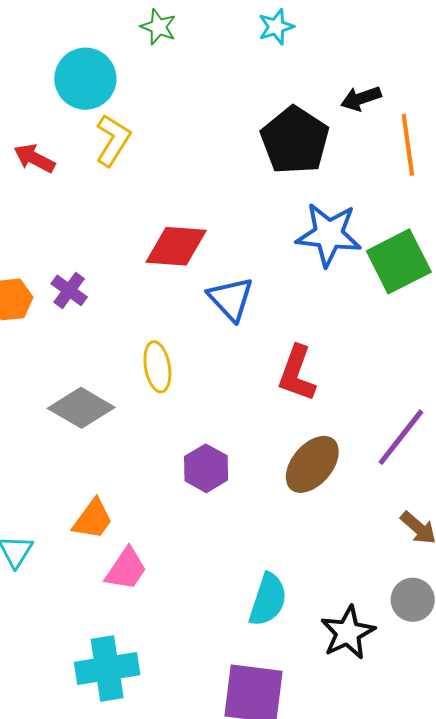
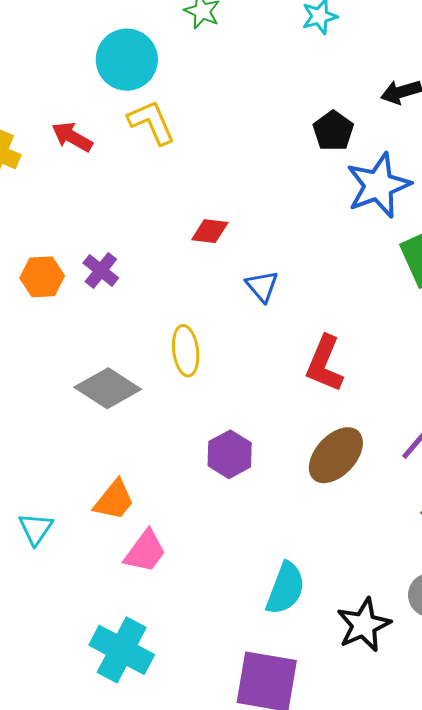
yellow L-shape: (113, 140) -> (151, 122), turned -58
black pentagon: (295, 140) -> (333, 131), size x0.6
blue star: (329, 234) -> (378, 185), moved, turned -30
red diamond: (176, 246) -> (210, 231), size x0.6
blue triangle: (231, 299) -> (262, 286), size x0.7
cyan cross: (107, 669) -> (122, 650), turned 34

